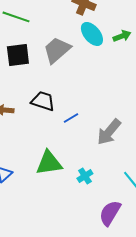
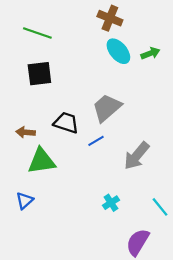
gray trapezoid: (57, 50) -> (107, 108), moved
green triangle: (49, 163) -> (42, 161), moved

